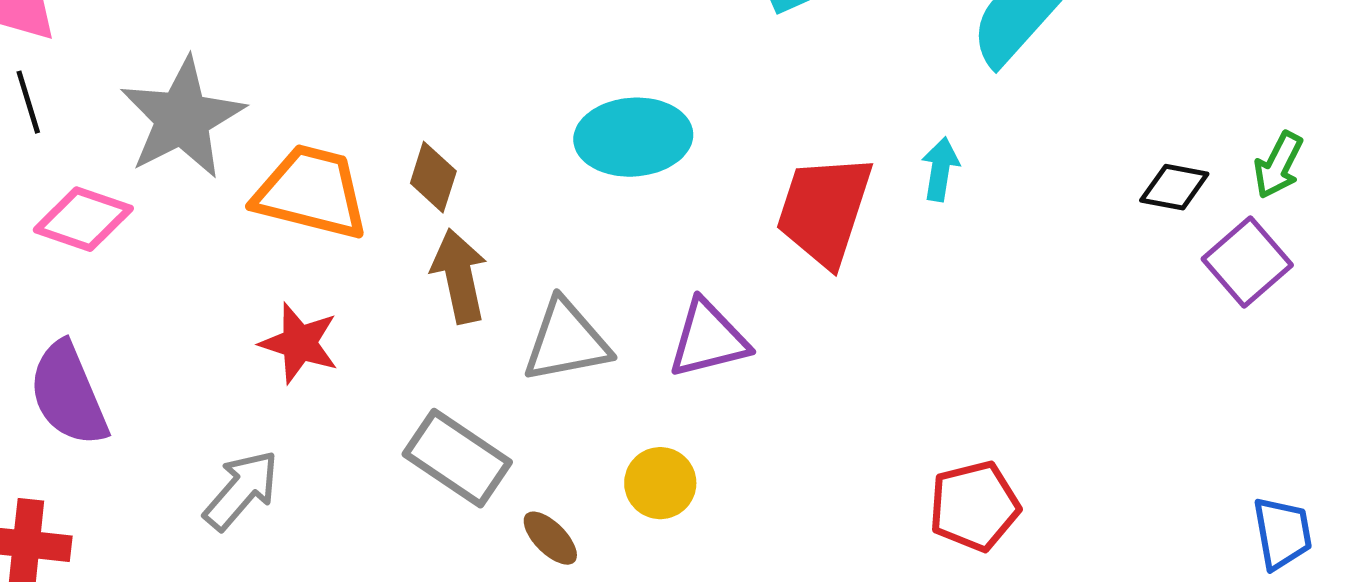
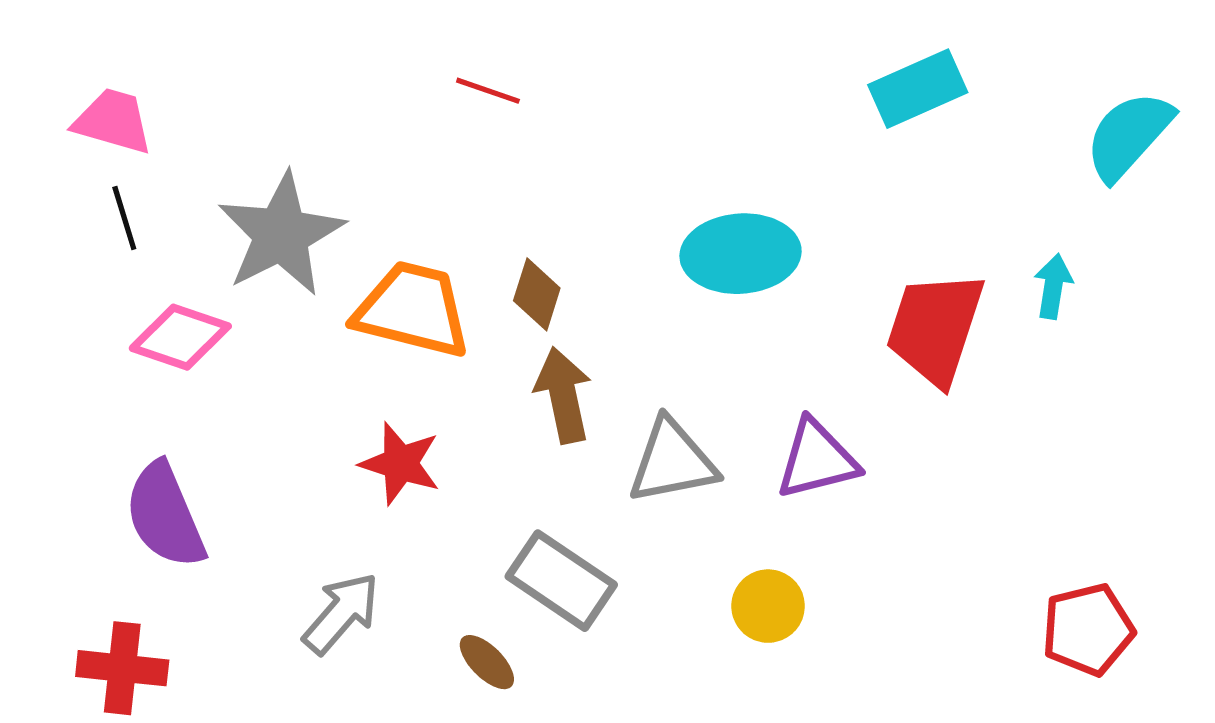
brown ellipse: (550, 538) -> (487, 662), moved

